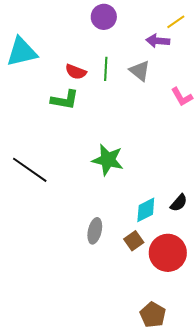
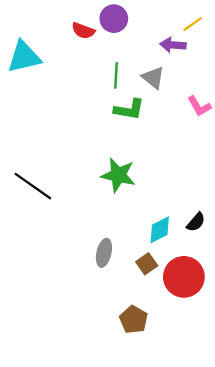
red semicircle: (76, 72) -> (83, 31), moved
green L-shape: (65, 100) -> (129, 109), moved
brown pentagon: (153, 315) -> (134, 320), moved

